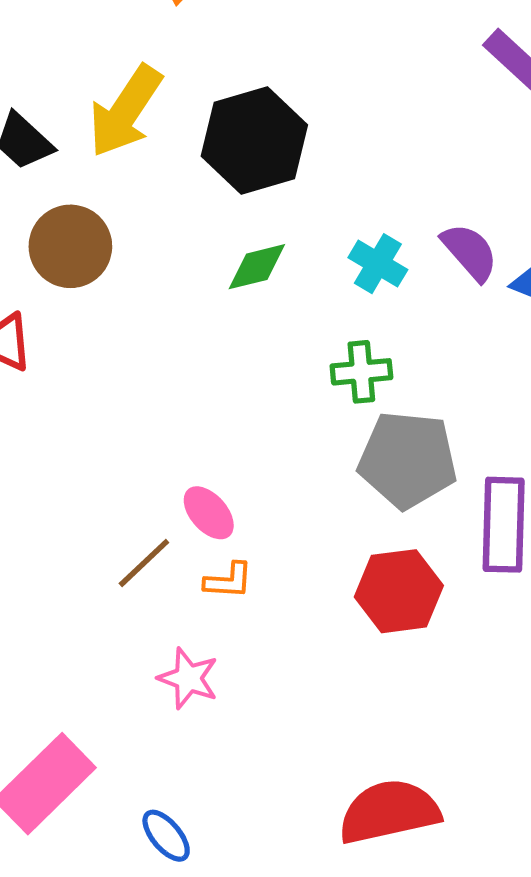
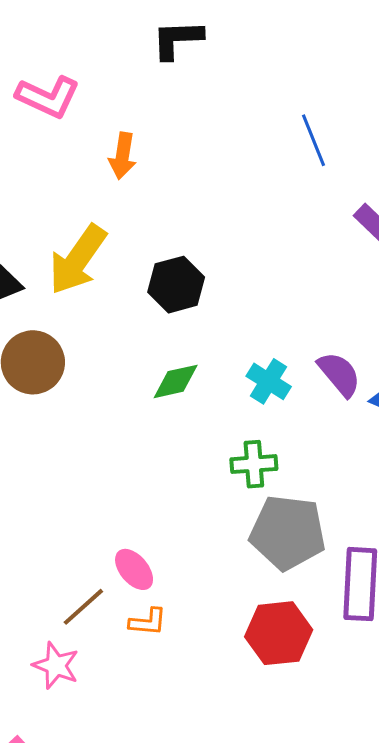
black hexagon: (254, 140) -> (176, 285), size x0.7
pink star: (188, 678) -> (56, 666), moved

